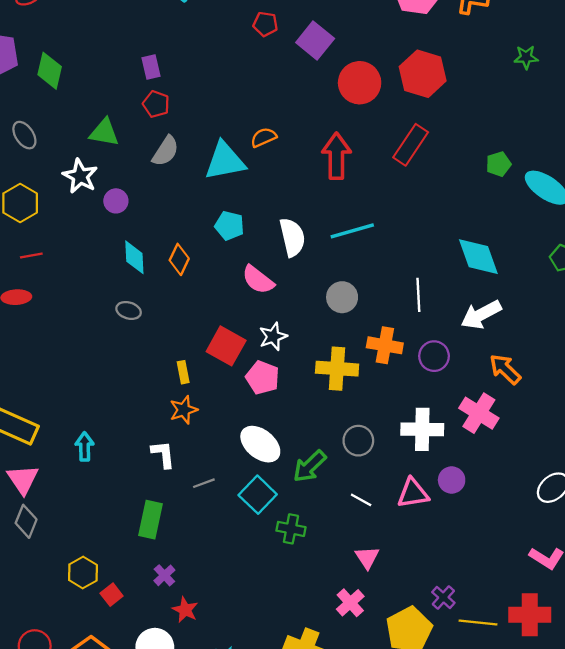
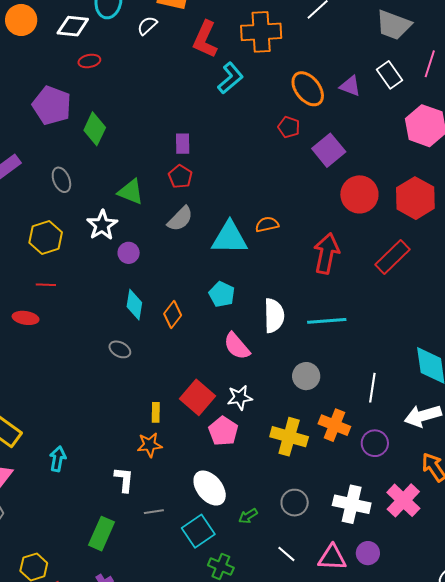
green arrow: (310, 466) -> (248, 516), size x0.6

